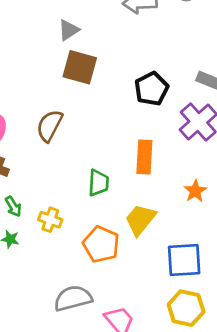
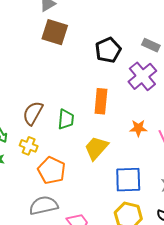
brown semicircle: (50, 126) -> (33, 113), moved
orange star: (195, 191) -> (138, 128), turned 30
orange pentagon: (101, 244) -> (52, 170), moved

